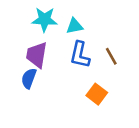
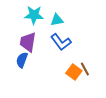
blue L-shape: (80, 55) -> (61, 42), turned -50
brown line: (111, 56) -> (85, 69), moved

